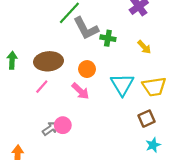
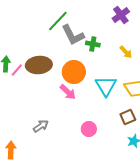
orange circle: (87, 69) -> (74, 72), size x1.5
pink line: (42, 87) -> (17, 70), moved
pink circle: (63, 125) -> (89, 129), moved

